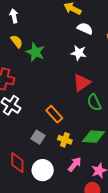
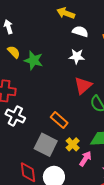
gray square: (38, 137) -> (46, 145), size x1.6
yellow cross: (65, 140) -> (73, 144), turned 32
pink arrow: (75, 164) -> (85, 159), moved

